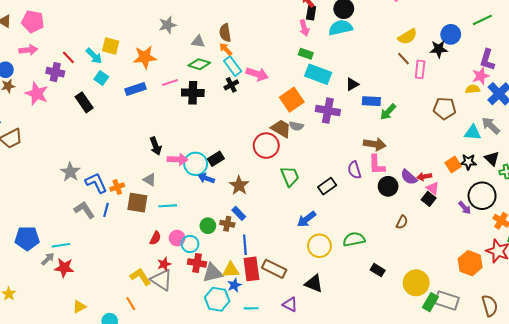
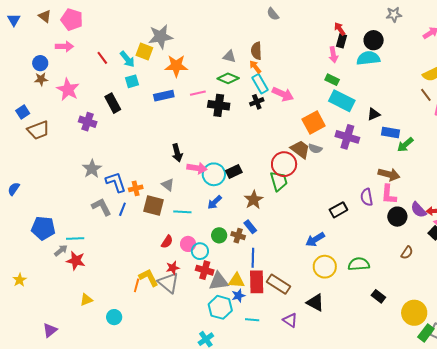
gray star: (168, 25) -> (161, 37), moved, size x1.4
purple cross: (55, 72) -> (88, 122), moved
cyan square: (101, 78) -> (132, 81), turned 32
green trapezoid: (290, 176) -> (279, 181), moved
blue arrow: (206, 178) -> (215, 202), moved, turned -70
orange line: (131, 304) -> (137, 285), moved, turned 40

